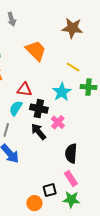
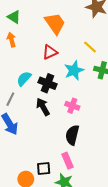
red triangle: (24, 90) -> (50, 52), moved, turned -42
pink cross: (58, 122) -> (72, 106), moved, turned -32

